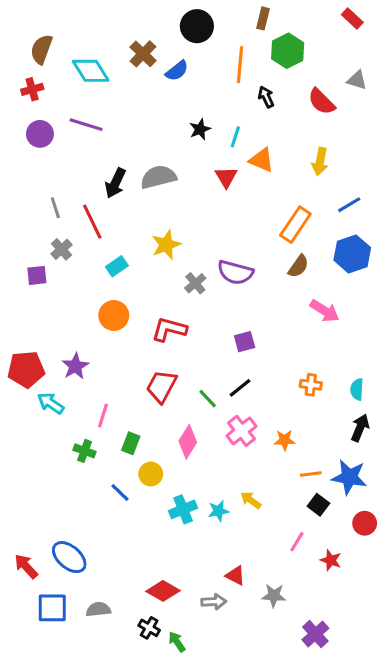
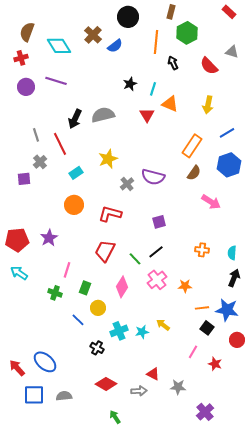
cyan arrow: (51, 403) -> (19, 273), moved
black cross: (149, 628) -> (97, 348), moved

